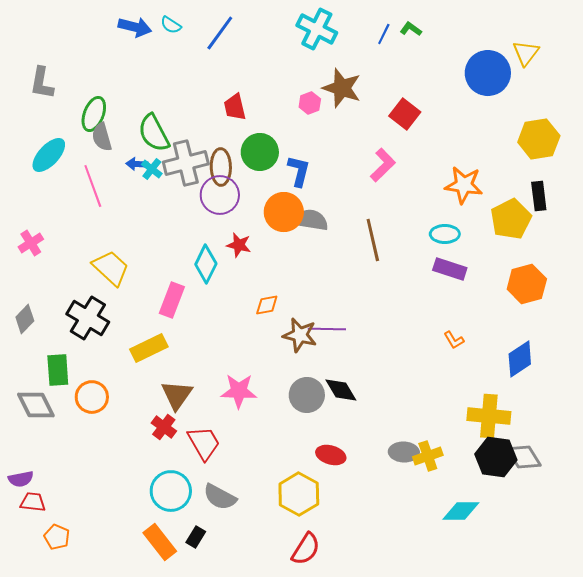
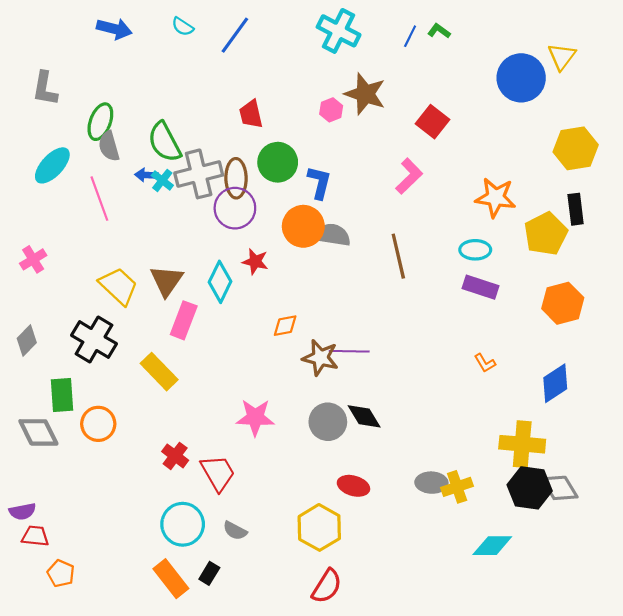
blue arrow: (135, 27) -> (114, 29), moved
yellow rectangle: (149, 348) -> (159, 372), turned 72
brown triangle: (177, 395) -> (167, 281), moved
gray semicircle: (220, 497) -> (235, 531), size x0.7

